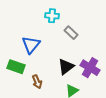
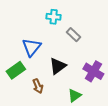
green rectangle: (16, 67) -> (16, 70), turned -54
black triangle: (66, 67) -> (58, 66), moved

